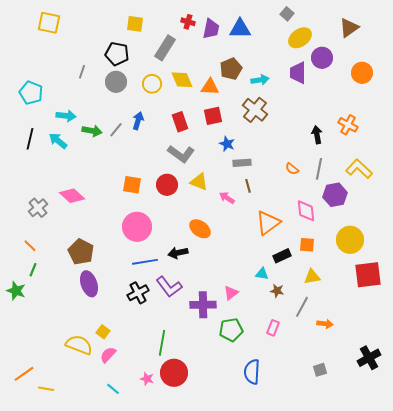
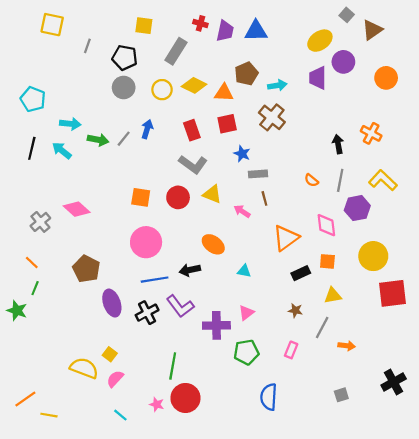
gray square: (287, 14) -> (347, 15), moved
gray line: (82, 72) -> (87, 46), moved
yellow diamond: (182, 80) -> (194, 85), turned -40
cyan triangle: (262, 274) -> (244, 271), moved
purple ellipse: (89, 284) -> (112, 303), moved

